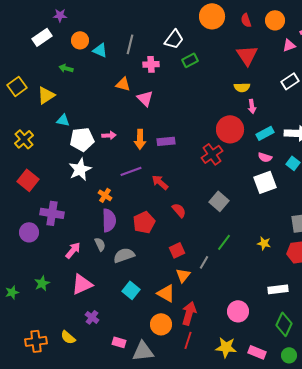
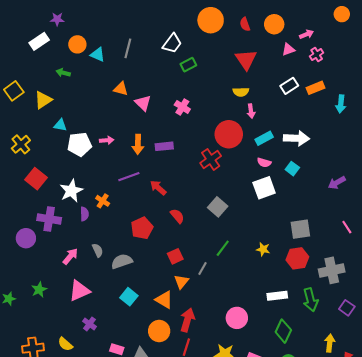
pink cross: (151, 64) -> (182, 107), moved, turned 35
white star: (80, 169) -> (71, 191), moved
red square: (28, 180) -> (36, 179), moved
purple semicircle: (109, 220) -> (84, 214), moved, size x0.6

